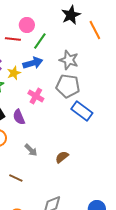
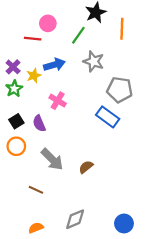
orange line: (95, 30) -> (122, 29), turned 30
green line: (40, 41) -> (78, 35), moved
gray pentagon: (68, 86) -> (120, 90), moved
gray arrow: (31, 150) -> (52, 159), size x1.6

